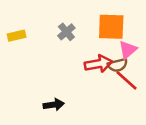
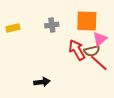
gray cross: (66, 32) -> (52, 25), turned 32
red arrow: (98, 64) -> (77, 50), turned -110

